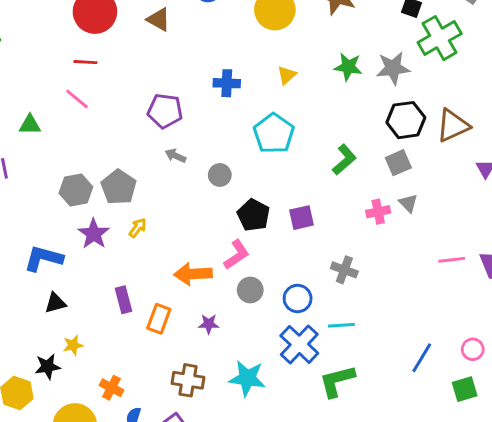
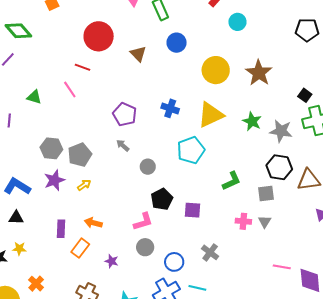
yellow triangle: (287, 75) -> (211, 115), size x2.0
orange arrow: (193, 274) -> (93, 223), moved, size x0.7

